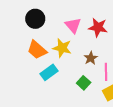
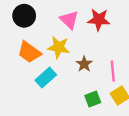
brown star: (91, 58) -> (84, 64), moved
green square: (84, 83) -> (93, 99), moved, turned 32

